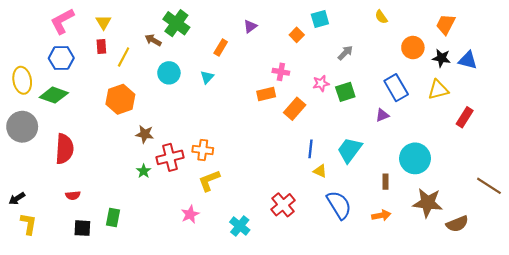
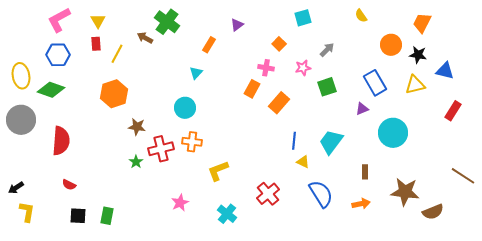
orange square: (297, 35) -> (279, 44), moved
blue triangle: (468, 60) -> (445, 71), moved
cyan circle: (169, 73) -> (185, 108), moved
pink star: (321, 83) -> (303, 68), moved
orange rectangle: (266, 94) -> (252, 89), turned -48
red rectangle: (465, 117) -> (453, 111), moved
cyan circle: (415, 158) -> (393, 133), moved
yellow L-shape: (209, 181) -> (218, 171), moved
red semicircle: (73, 195) -> (69, 185), turned 32
green rectangle: (113, 218) -> (107, 216), moved

